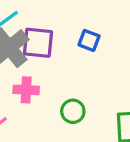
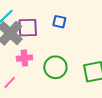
green circle: (73, 111) -> (55, 67), size x1.5

